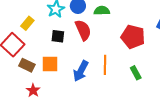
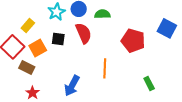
orange square: (50, 64) -> (38, 48), moved, turned -30
blue arrow: (81, 71) -> (72, 86), moved
green rectangle: (136, 73) -> (149, 83), moved

